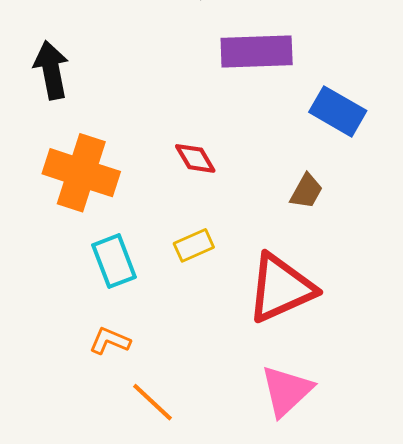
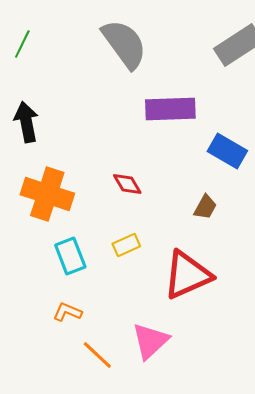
pink triangle: (286, 391) -> (150, 341), moved

